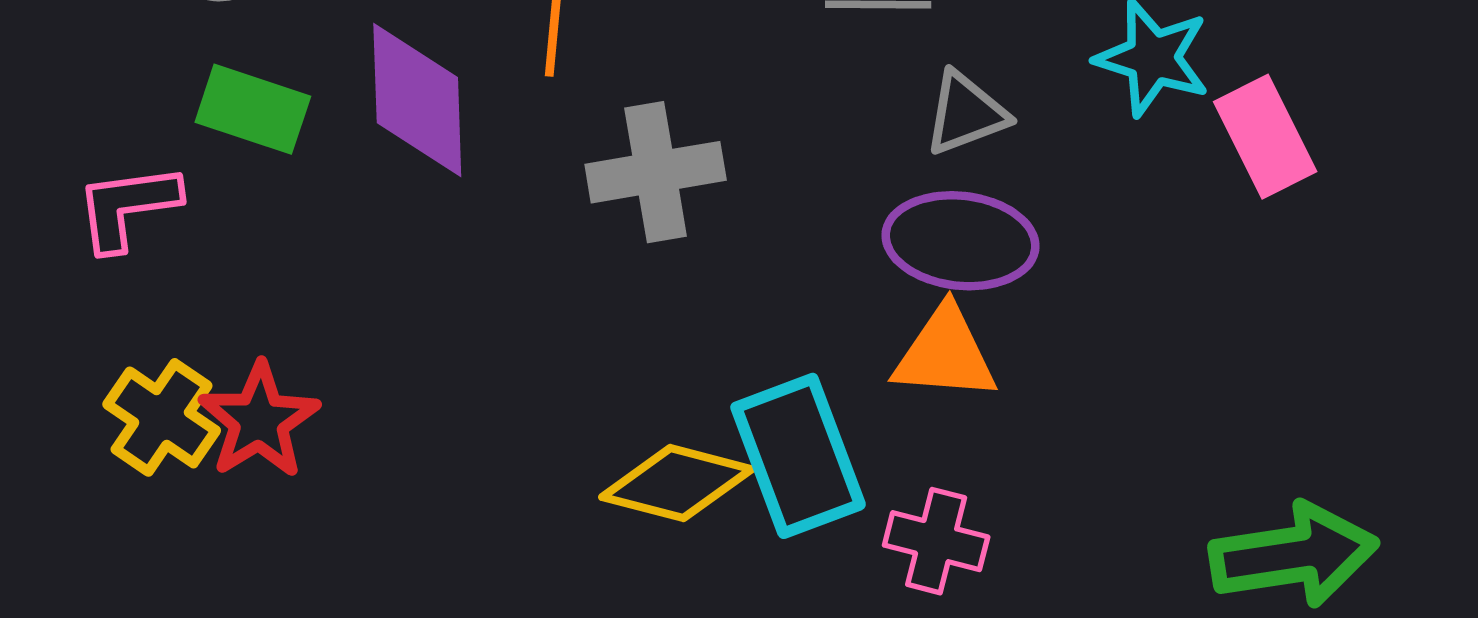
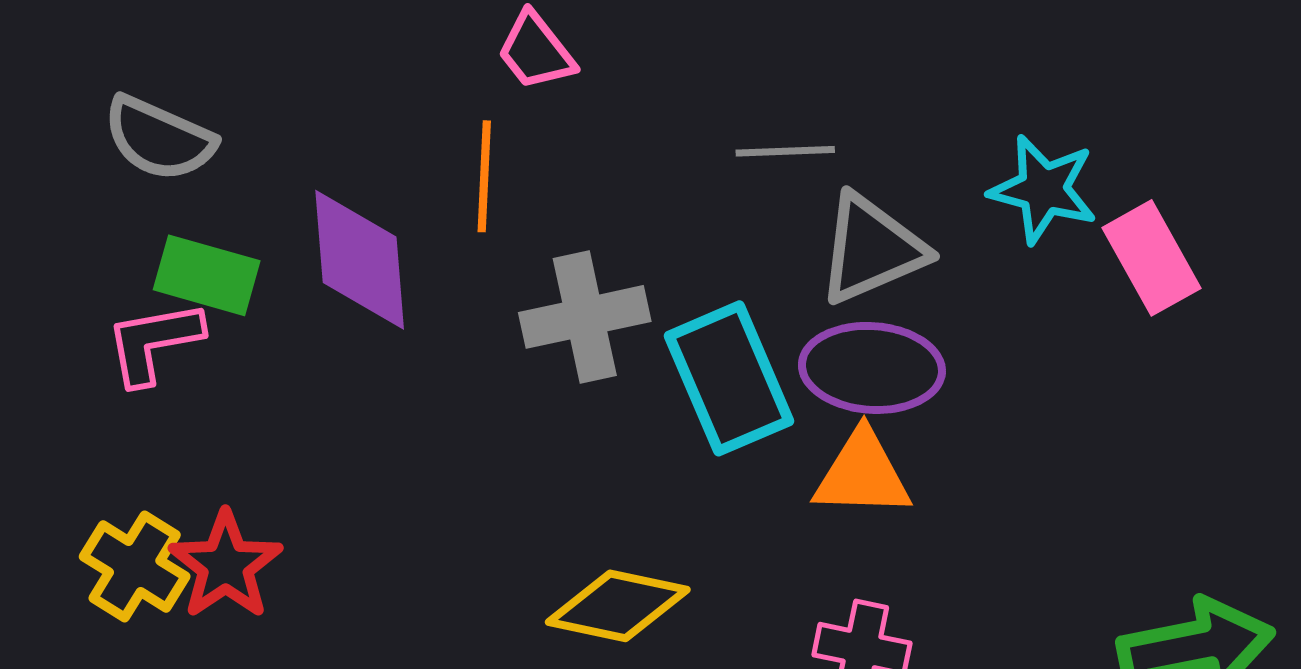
gray triangle: (966, 113) -> (872, 249), size x1.4
pink L-shape: (128, 207) -> (154, 342), moved
cyan rectangle: (798, 456) -> (729, 378), moved

